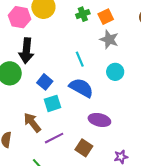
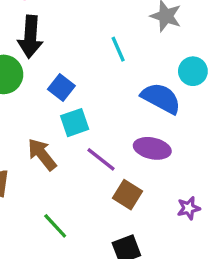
cyan circle: (115, 72) -> (193, 71), moved
blue semicircle: (81, 88) -> (161, 98), moved
purple line: (54, 138) -> (101, 159), moved, turned 66

